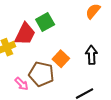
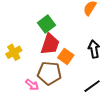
red trapezoid: (25, 34) -> (50, 44), moved

